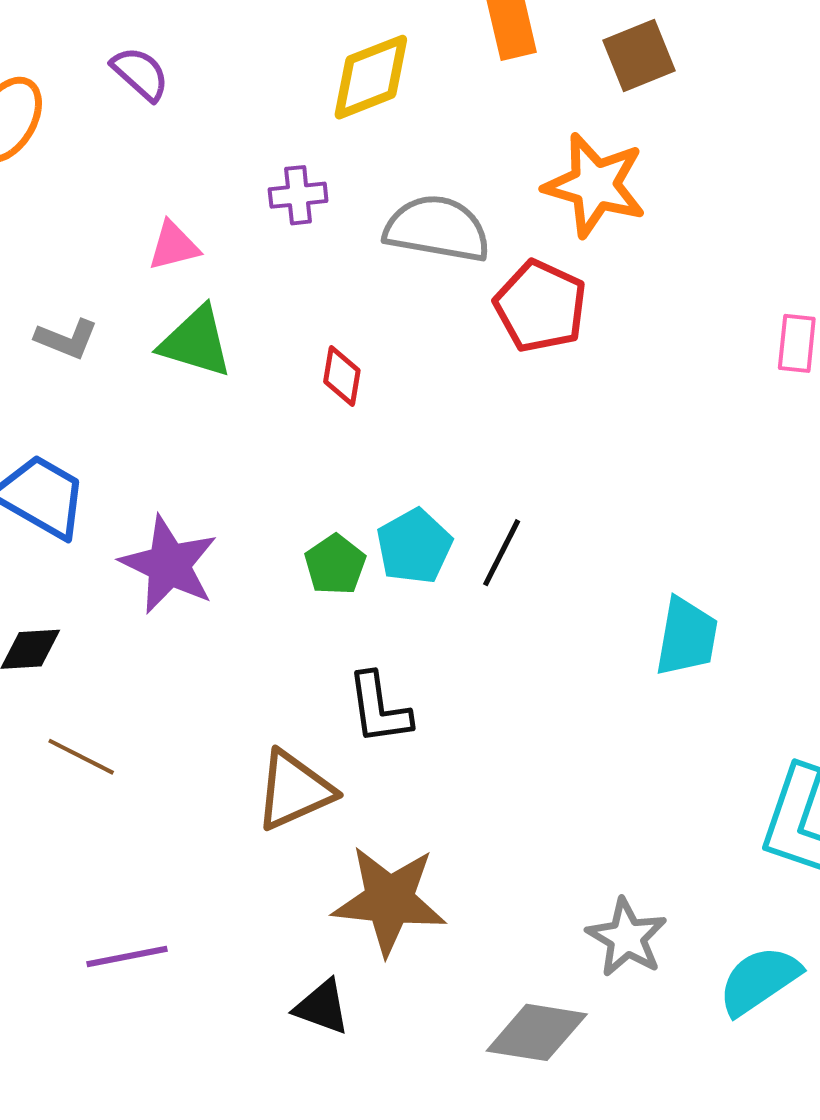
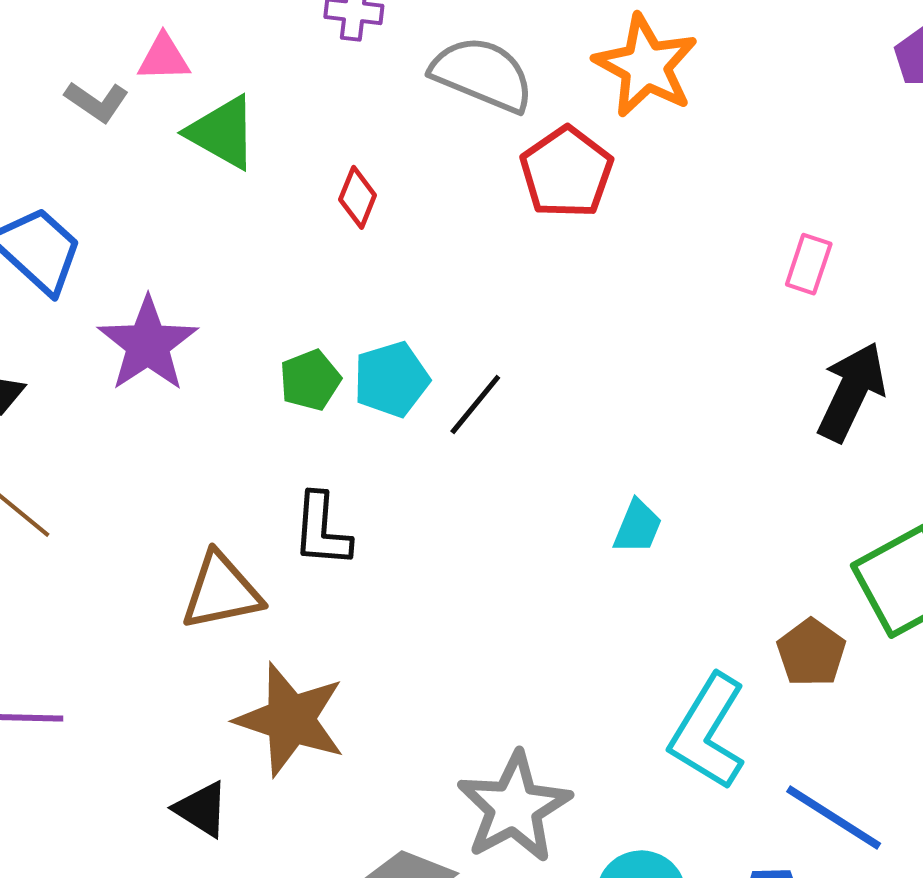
pink triangle: (174, 246) -> (164, 58), moved
cyan trapezoid: (687, 637) -> (638, 527), size x0.7
gray star: (627, 937) -> (514, 807), size x1.4

